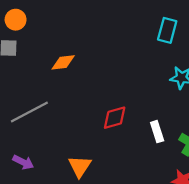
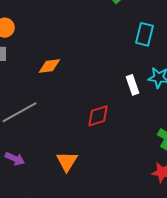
white rectangle: (157, 132) -> (132, 85), moved

